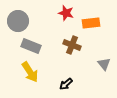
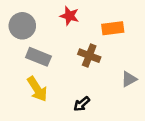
red star: (66, 13) -> (69, 16), moved
gray triangle: (104, 64) -> (129, 79), turned 40

